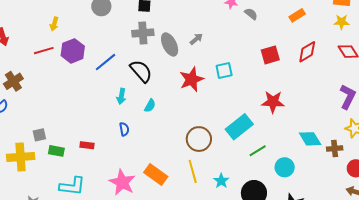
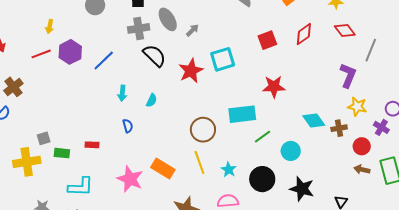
gray ellipse: (170, 44) -> (168, 19), moved
cyan square: (224, 70) -> (223, 59), size x1.4
black semicircle: (141, 71) -> (154, 56), moved
cyan rectangle: (239, 127) -> (242, 114), turned 36

